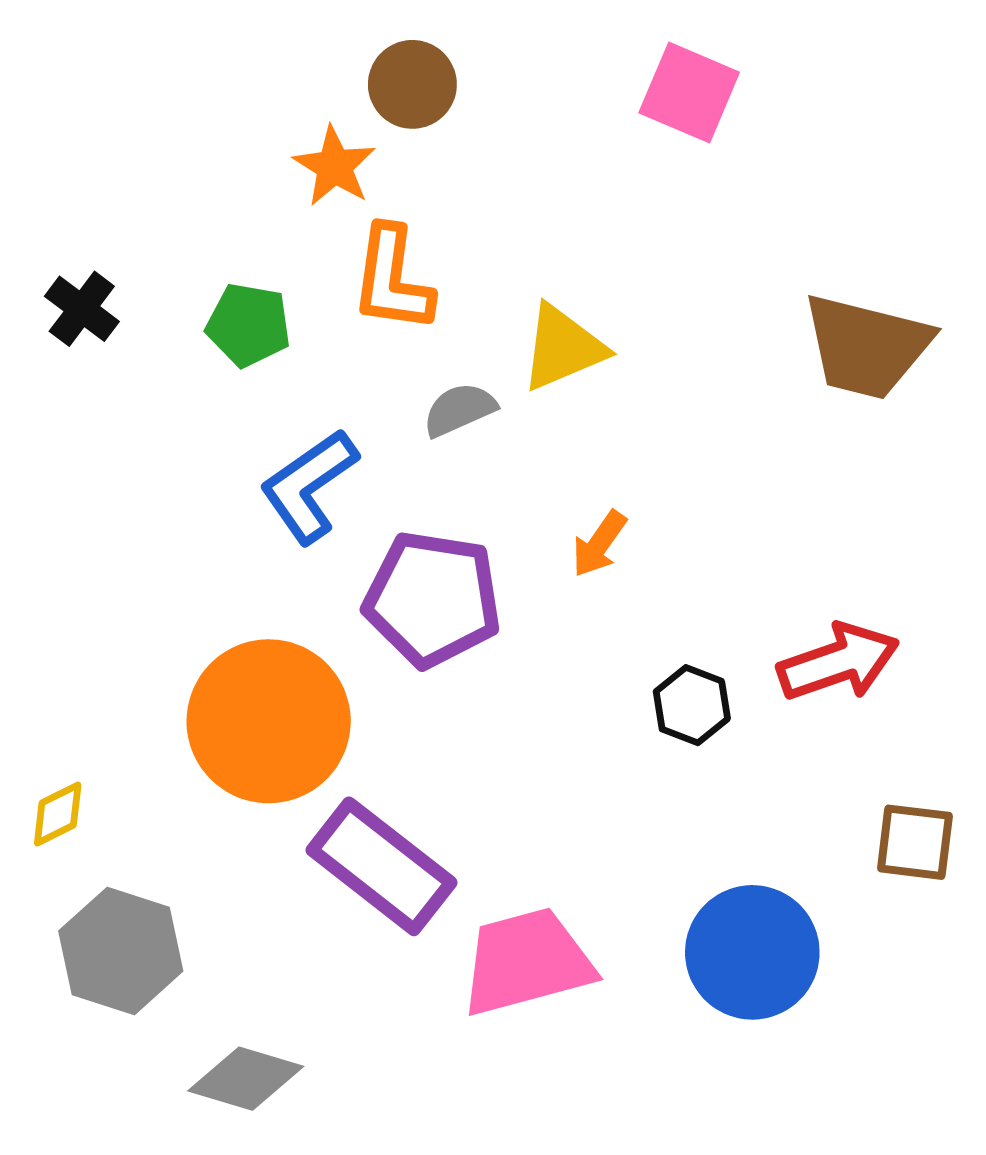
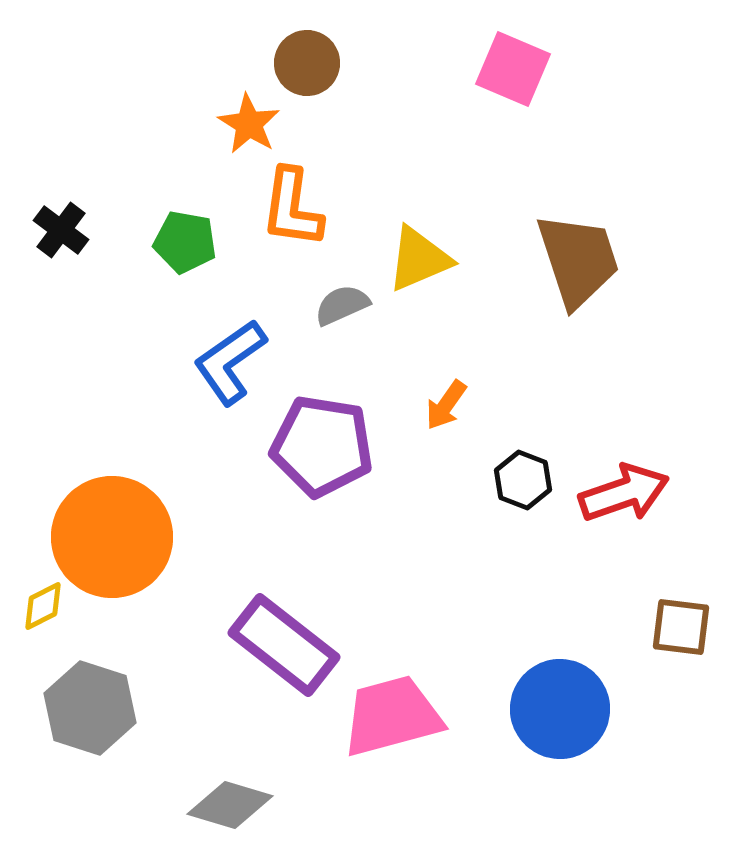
brown trapezoid: (867, 346) -> (578, 260), moved, turned -122
black hexagon: (692, 705) -> (523, 480), moved
orange circle: (269, 721) -> (112, 537), moved
gray diamond: (246, 1079) -> (230, 805), moved

